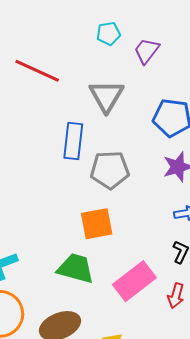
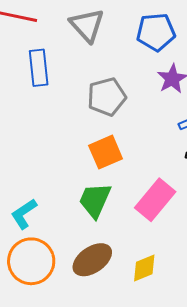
blue rectangle: (73, 141) -> (39, 68), moved
green trapezoid: (76, 268) -> (95, 200), turned -69

